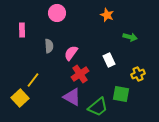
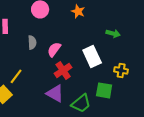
orange star: (107, 15) -> (78, 11), moved
white rectangle: (109, 60) -> (92, 56), size x1.5
yellow cross: (138, 74) -> (121, 70), turned 32

